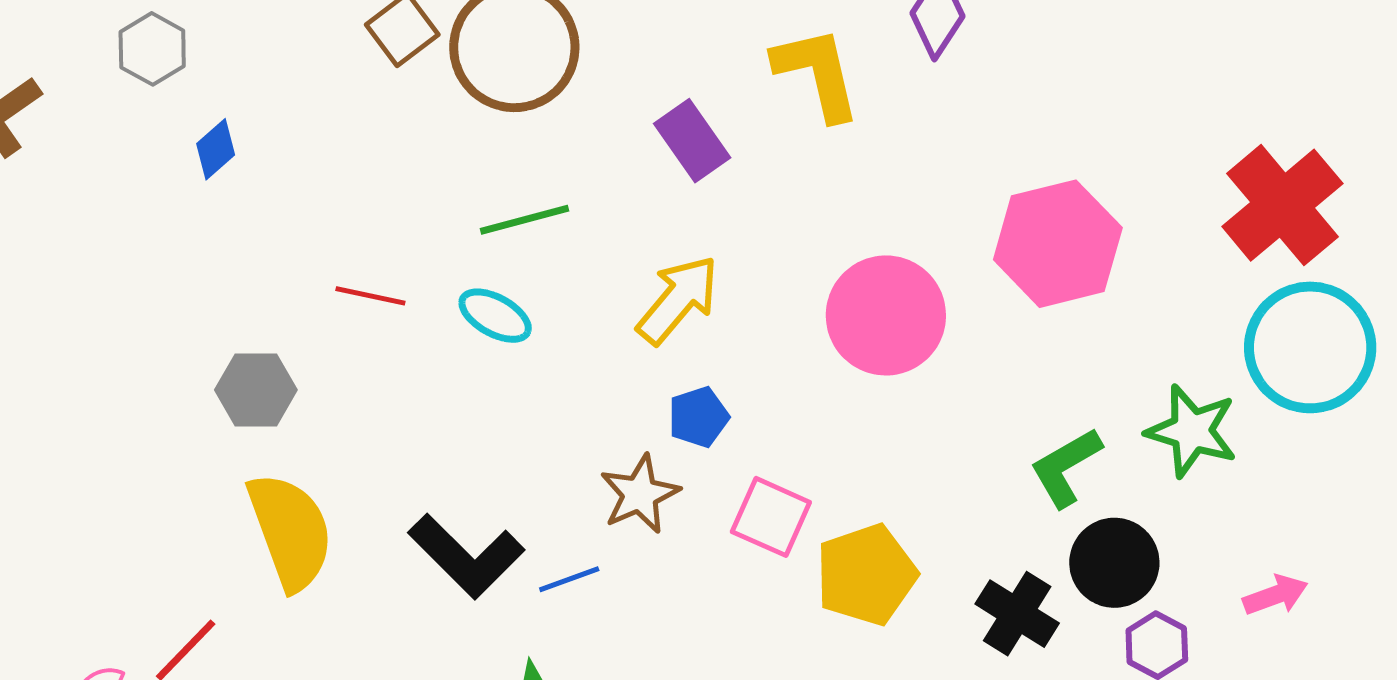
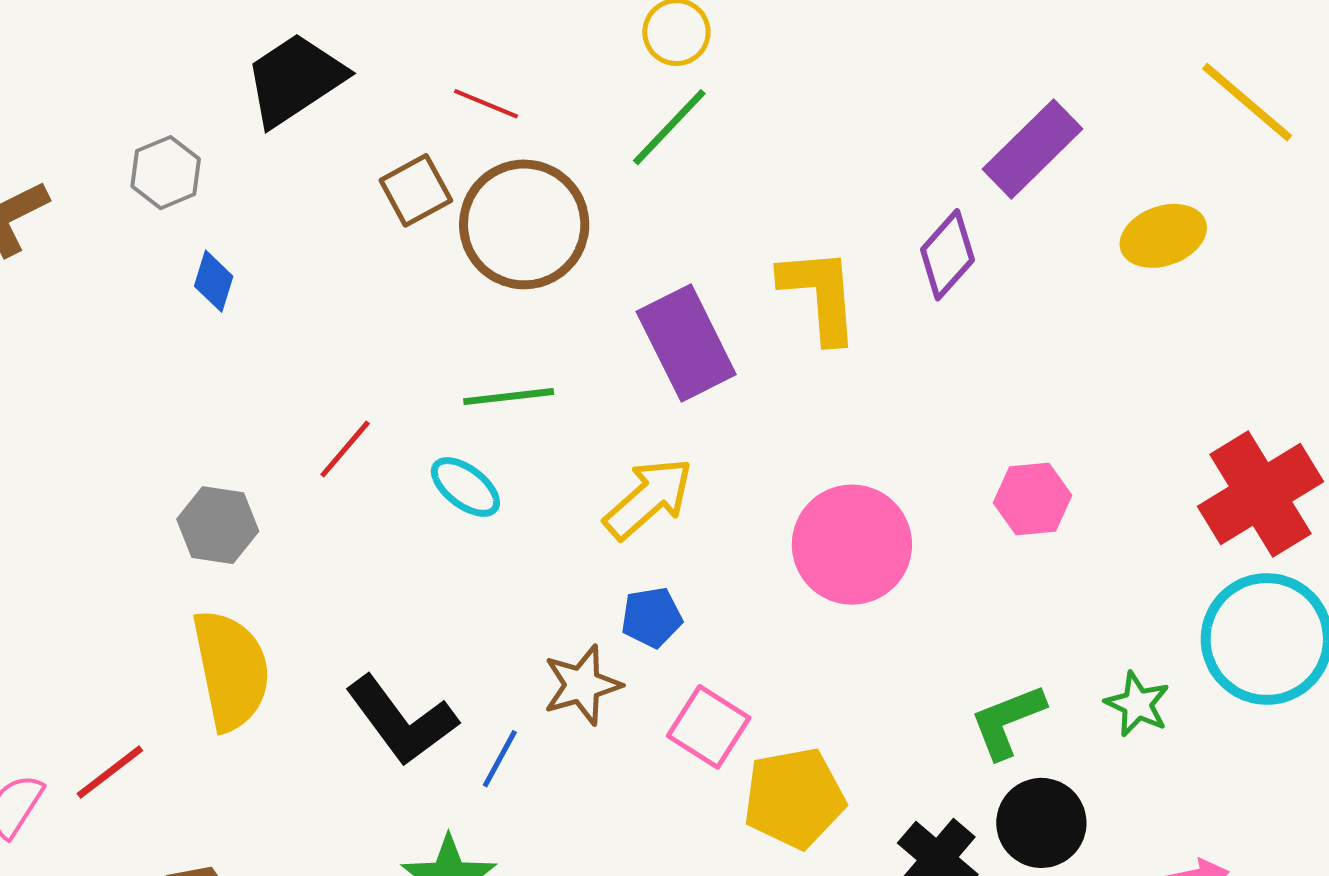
purple rectangle: (692, 141) -> (686, 343), size x1.4
blue diamond: (216, 149) -> (214, 281), turned -40
pink hexagon: (1058, 244) -> (1033, 499), size x0.6
red line: (370, 296) -> (345, 449), turned -70
green star: (1192, 431) -> (1137, 704), size x0.7
blue line: (569, 579) -> (500, 759), turned -50

